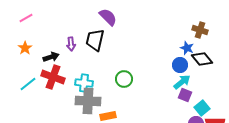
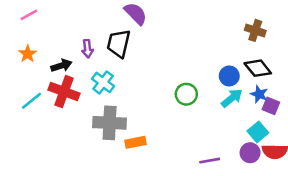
blue star: (187, 48) -> (259, 94), moved
green circle: (124, 79) -> (186, 94), moved
cyan cross: (84, 83) -> (103, 82), moved, turned 30
purple square: (185, 95) -> (271, 106), moved

